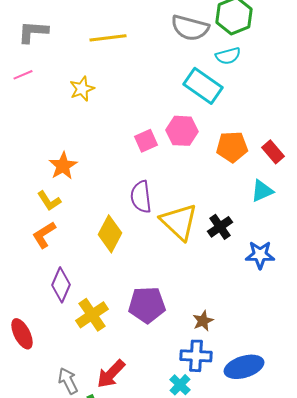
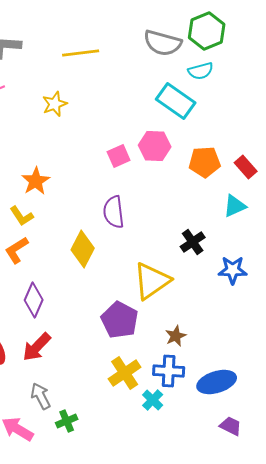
yellow triangle: (179, 222) -> (152, 281), moved, turned 42
purple pentagon: (147, 305) -> (120, 320), turned 30
yellow cross: (92, 315) -> (125, 373), moved
red arrow: (111, 374) -> (37, 347), moved

